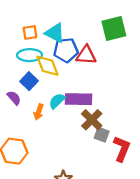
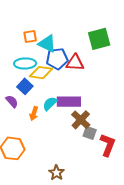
orange square: (30, 32) -> (30, 37), moved
yellow diamond: (47, 66) -> (41, 73), turned -60

